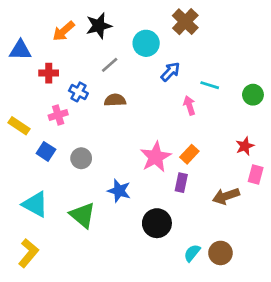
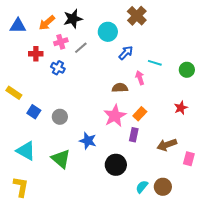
blue triangle: (20, 50) -> (18, 26), moved
brown semicircle: (115, 100) -> (120, 88), moved
pink cross: (58, 115) -> (61, 42), moved
pink rectangle: (256, 174) -> (189, 159), moved
yellow L-shape: (28, 253) -> (21, 187), turned -30

